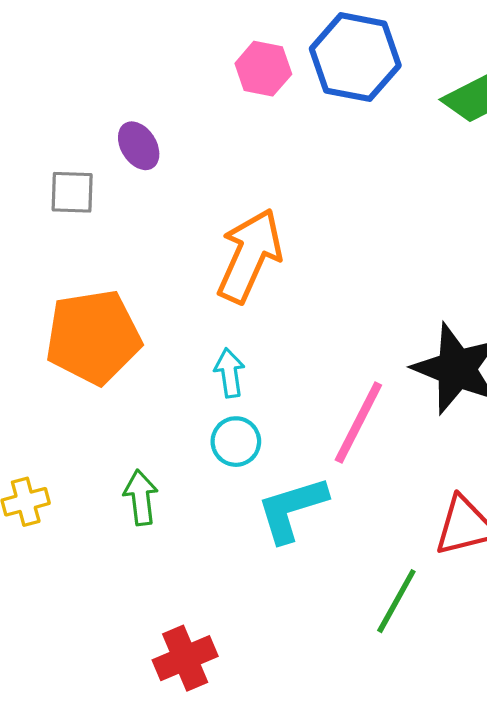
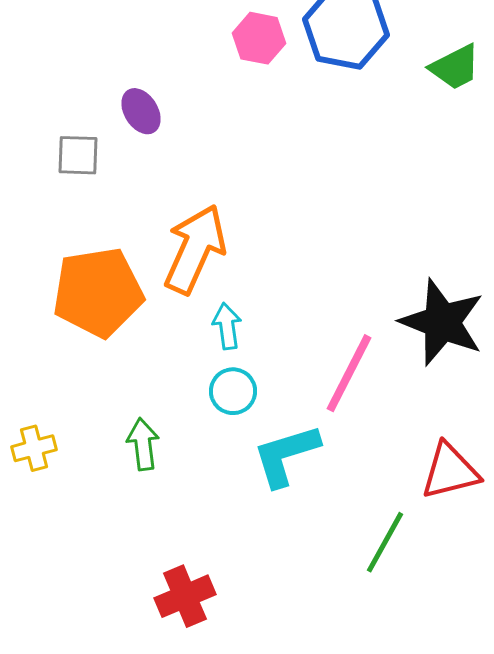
orange arrow: (250, 256) -> (195, 249), moved

